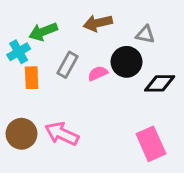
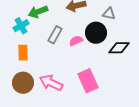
orange rectangle: (32, 78) -> (23, 53), moved
pink rectangle: (151, 144) -> (88, 81), moved

